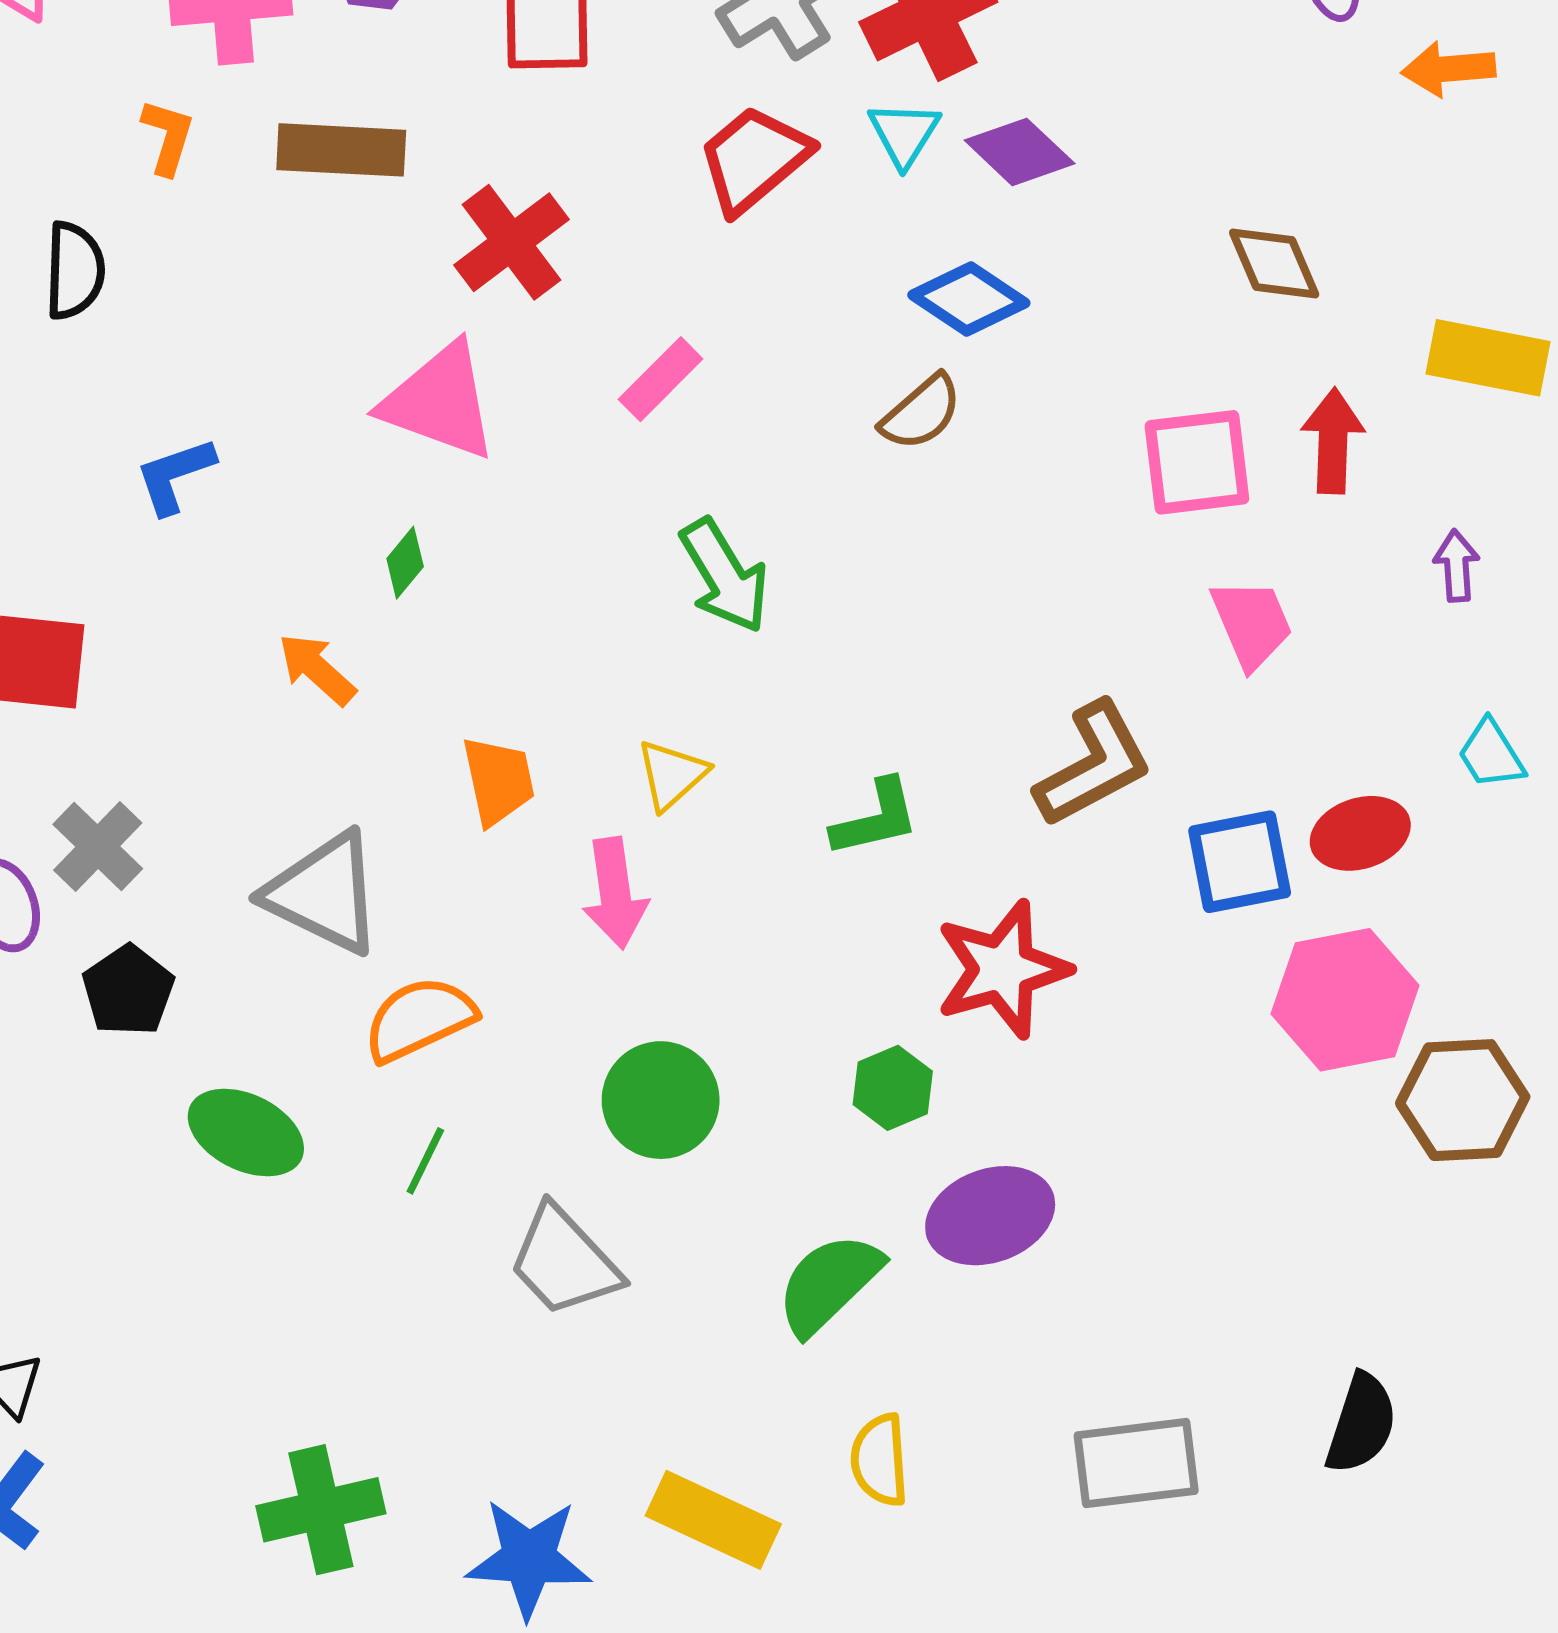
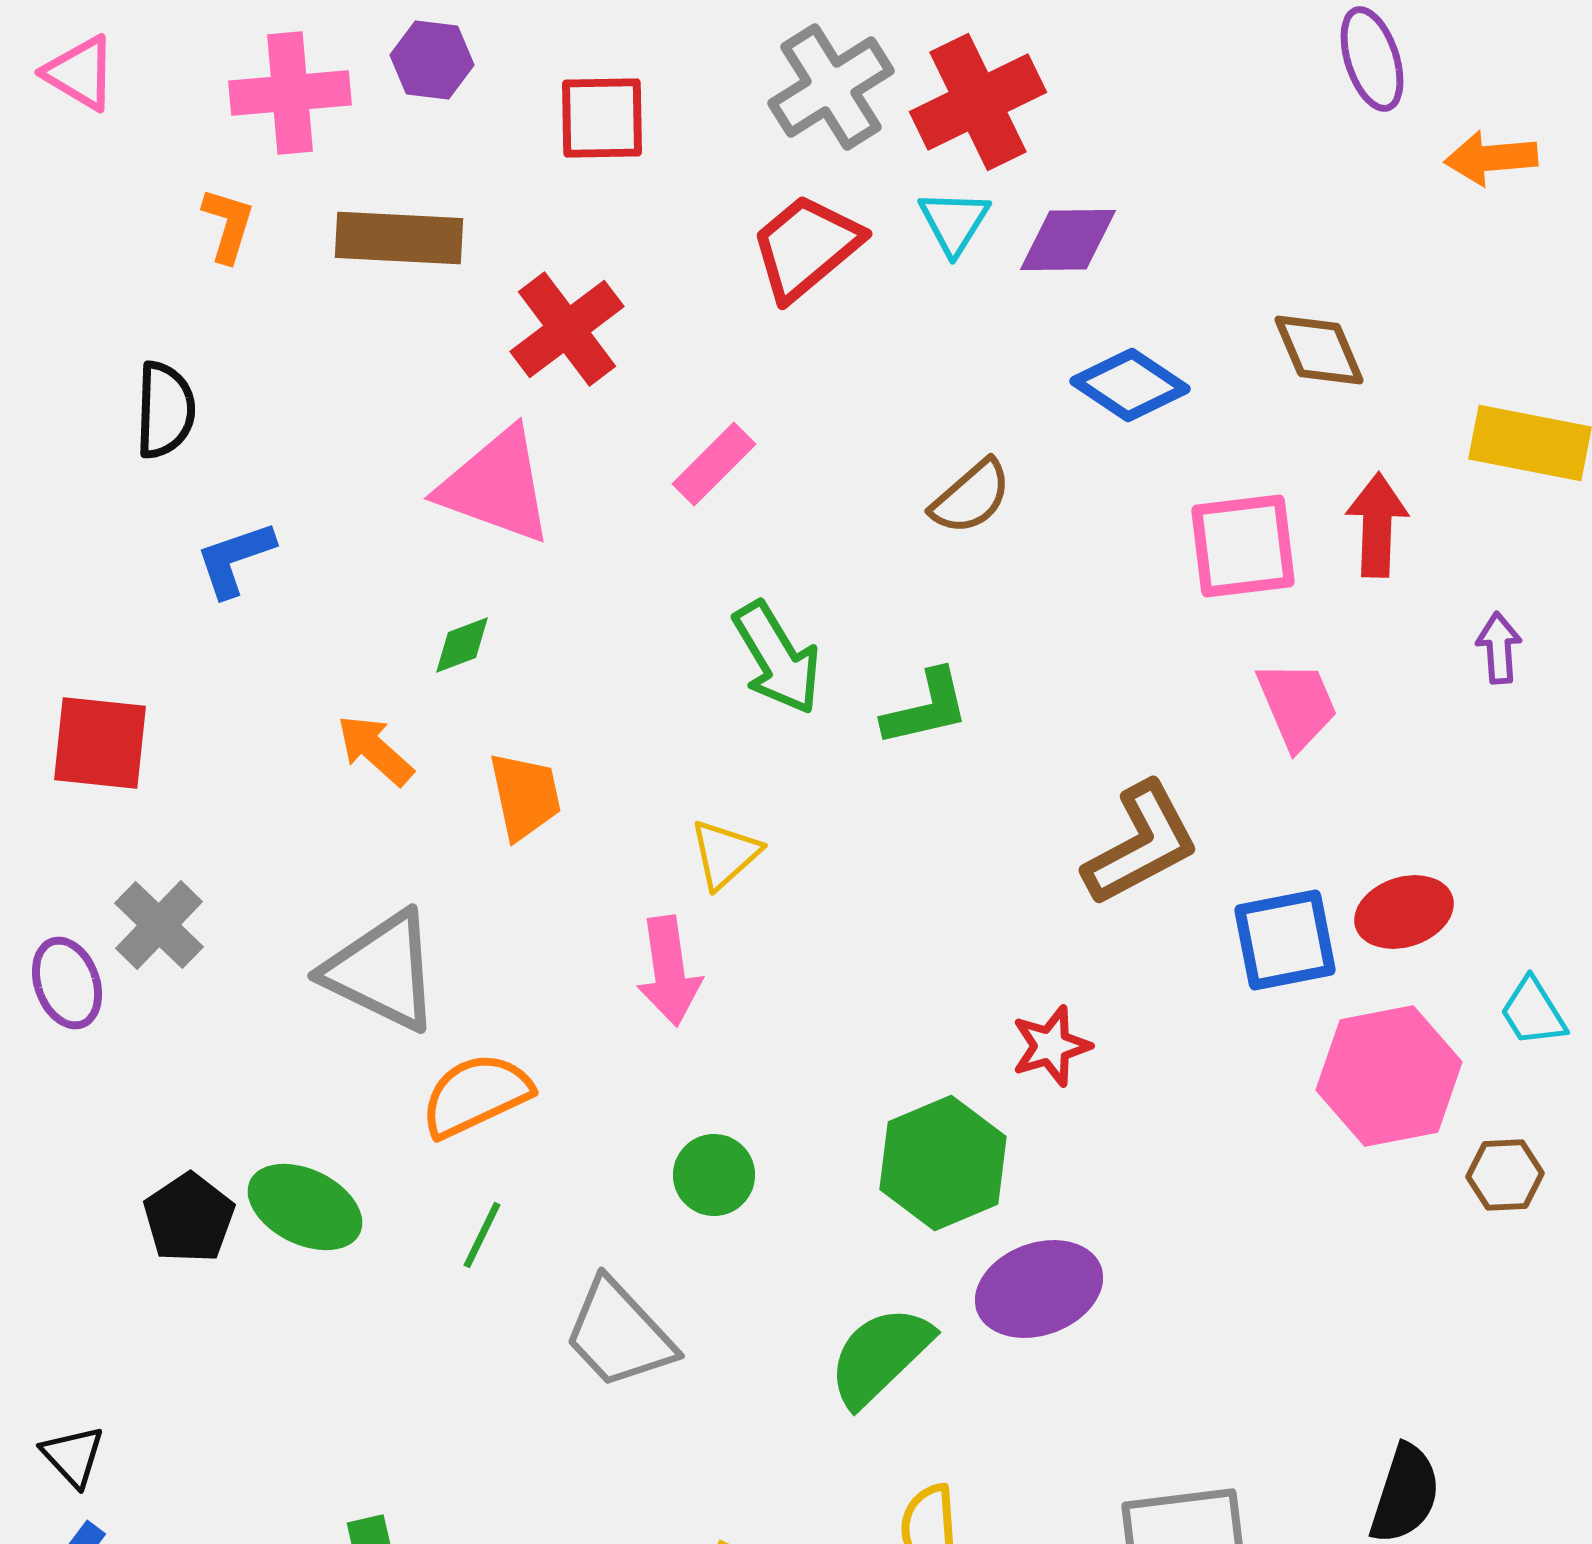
purple diamond: (1020, 152) -> (1068, 240), turned -44
black semicircle: (74, 271) -> (165, 410), moved
blue diamond: (969, 299) -> (1130, 385), moved
green diamond: (405, 563) -> (462, 645), turned 30
cyan trapezoid: (1491, 754) -> (1533, 1012), moved
orange trapezoid: (498, 781) -> (525, 796), moved
green L-shape: (876, 818) -> (926, 708), moved
red star: (1002, 969) -> (1051, 1046), size x0.6
black pentagon: (128, 991) -> (189, 1218), moved
green hexagon: (893, 1088) -> (943, 1163), size x1.6
green circle: (661, 1100) -> (714, 1175), size x0.7
brown hexagon: (1463, 1100) -> (1505, 1175), size x0.6

